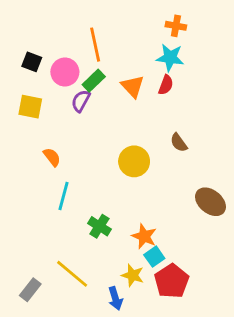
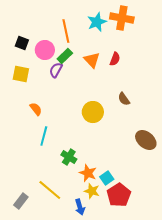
orange cross: (176, 26) -> (122, 18), size x1.6
cyan star: (170, 58) -> (97, 22), moved, turned -30
orange star: (144, 236) -> (88, 173), moved

